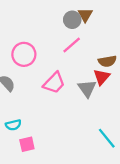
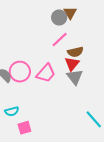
pink circle: (24, 54) -> (20, 72), moved
brown semicircle: (107, 61) -> (75, 52), moved
red triangle: (102, 77) -> (72, 64), moved

